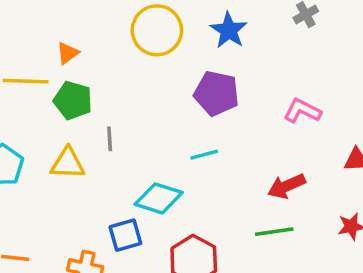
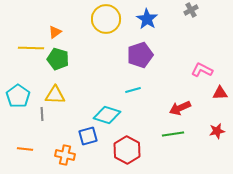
purple pentagon: (216, 93) -> (140, 55), turned -30
pink L-shape: (302, 111) -> (202, 70), moved
gray line: (110, 139) -> (42, 114), moved

